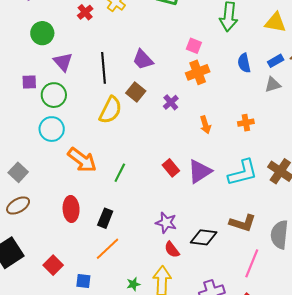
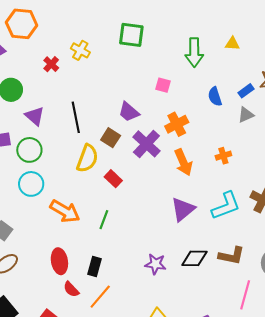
yellow triangle: (275, 22) -> (232, 44), moved, size x0.7
purple trapezoid: (143, 60) -> (129, 112), moved
orange cross: (198, 72) -> (177, 124), moved
purple cross: (171, 102) -> (146, 144), size x1.8
orange arrow: (205, 125) -> (183, 162), size x1.5
red rectangle: (171, 168) -> (113, 179), moved
black diamond: (204, 237) -> (194, 258), moved
red semicircle: (172, 250) -> (71, 289), moved

